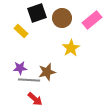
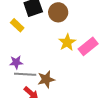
pink rectangle: (92, 20) -> (88, 46), moved
brown star: (47, 72) -> (46, 79), moved

